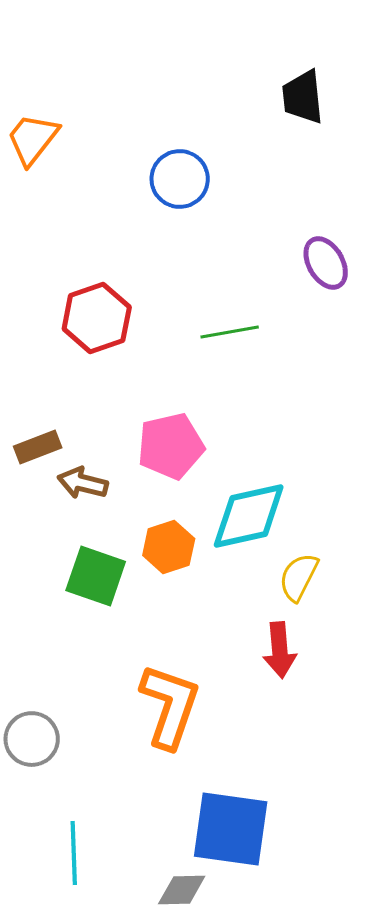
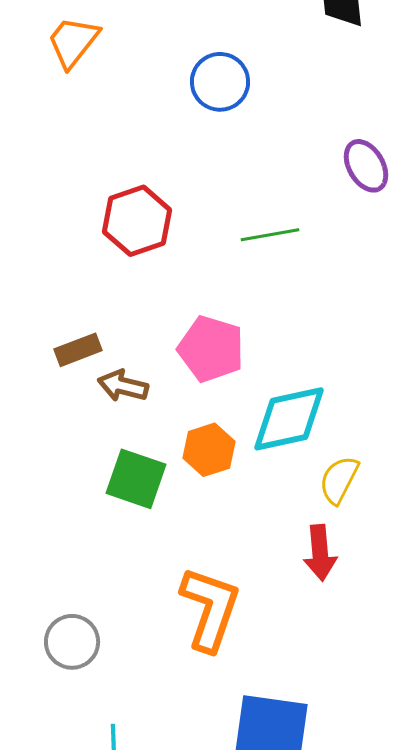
pink pentagon: (171, 446) -> (211, 349), turned 30

